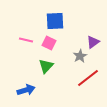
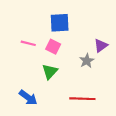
red line: (88, 78) -> (82, 99), moved, turned 40
blue arrow: (26, 90) -> (28, 98), turned 54

